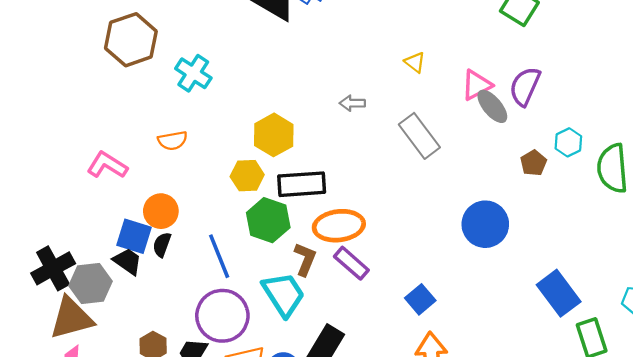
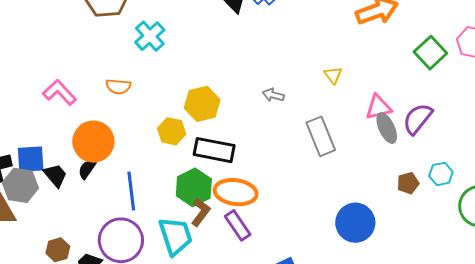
orange circle: (161, 211) -> (93, 142), size x1.4
green hexagon: (268, 220) -> (194, 187), moved
blue square: (134, 236) -> (31, 159), moved, turned -36

